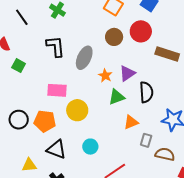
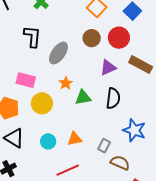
purple triangle: (127, 73) -> (108, 67), moved
orange star: (105, 76) -> (66, 83), moved
orange triangle: (131, 122) -> (75, 139), moved

